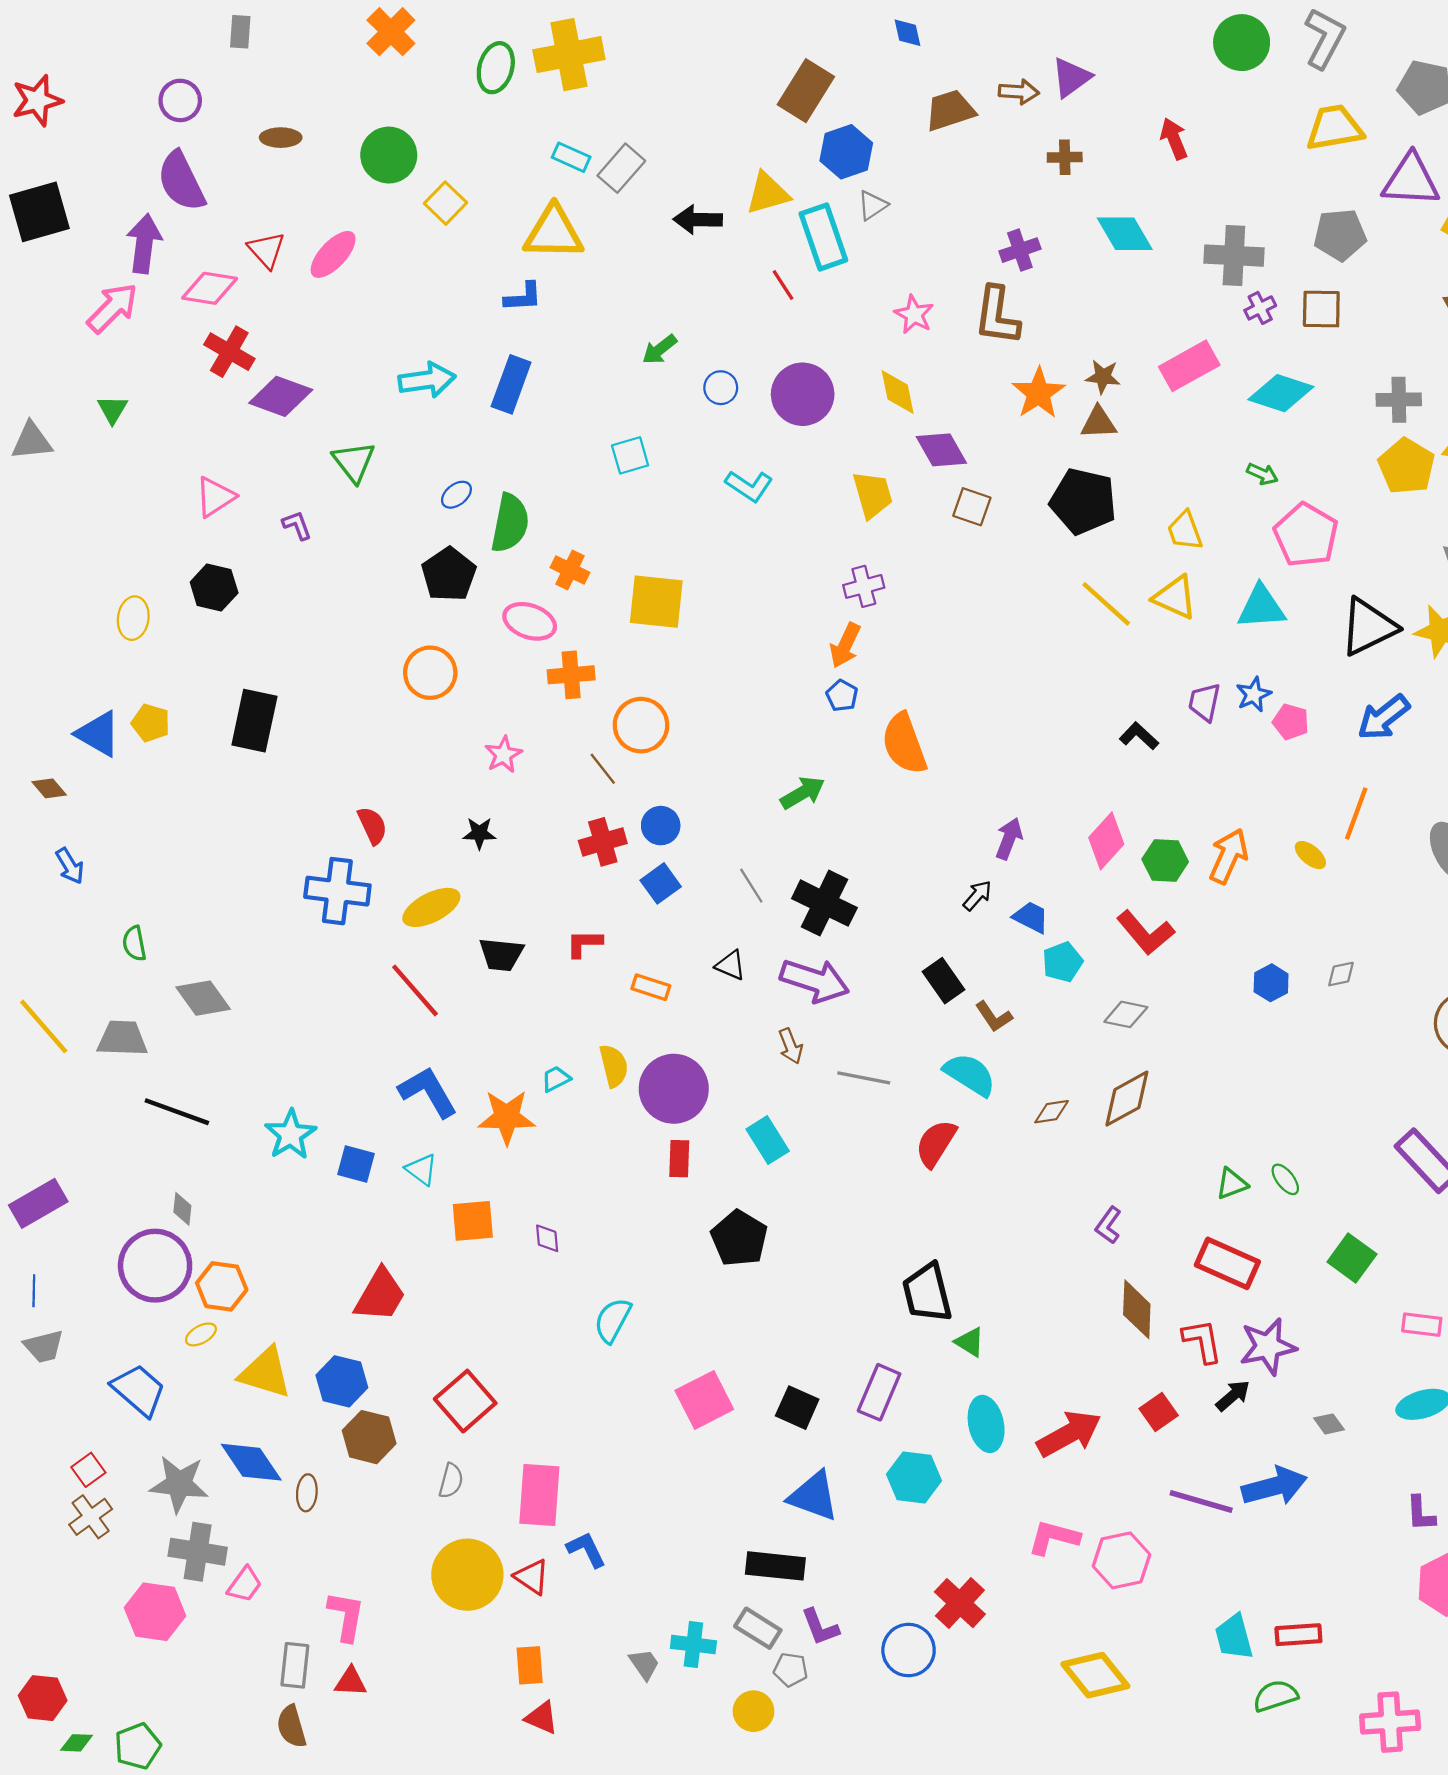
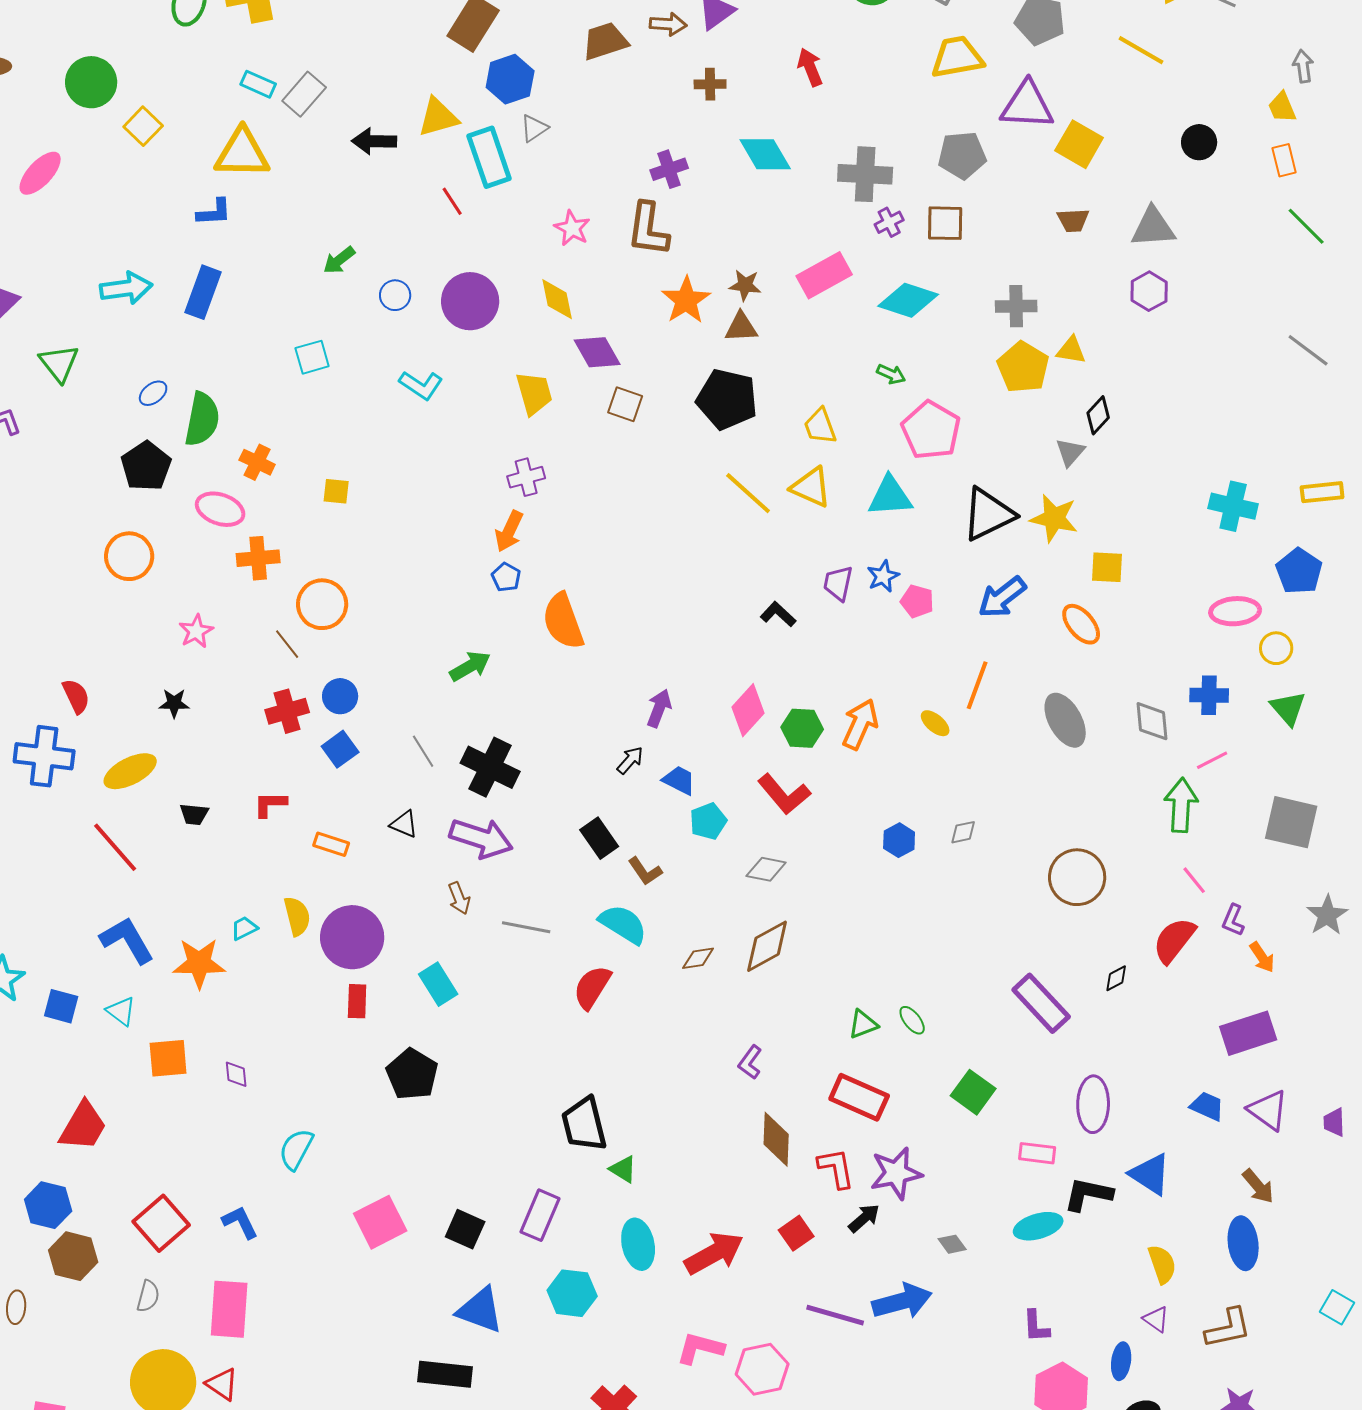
yellow square: (656, 602) -> (336, 491), size x0.5
black trapezoid: (501, 954) -> (194, 814), size x0.7
blue L-shape: (586, 1550) -> (240, 1222), moved

